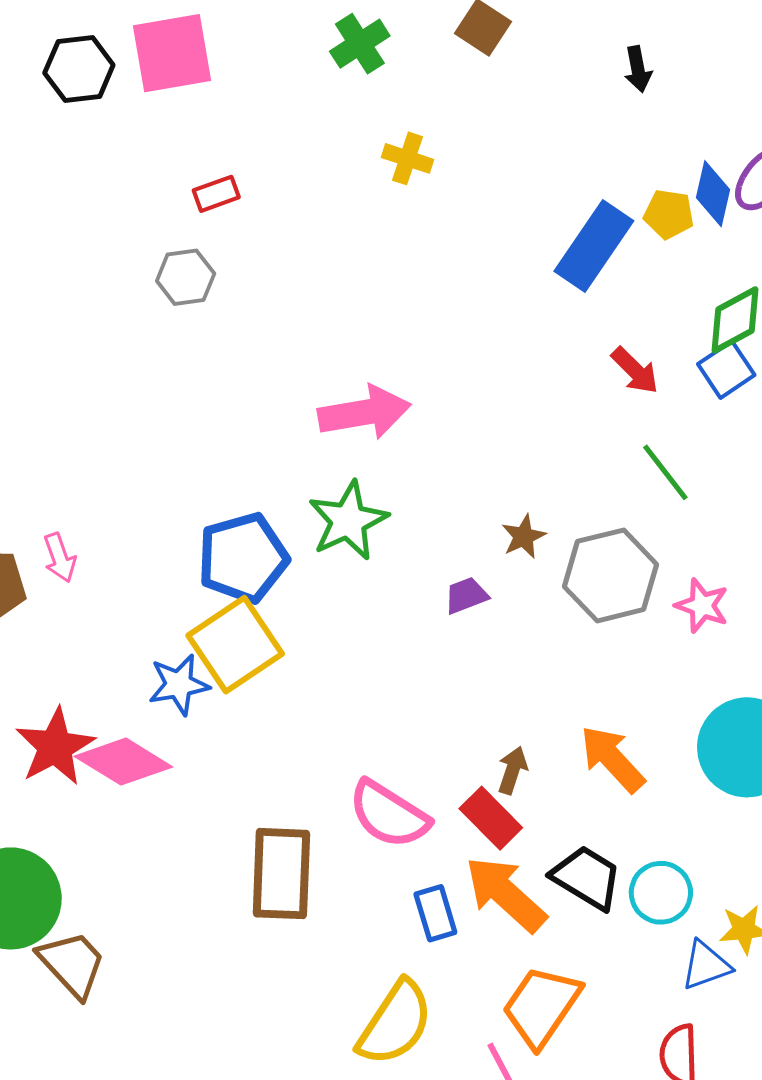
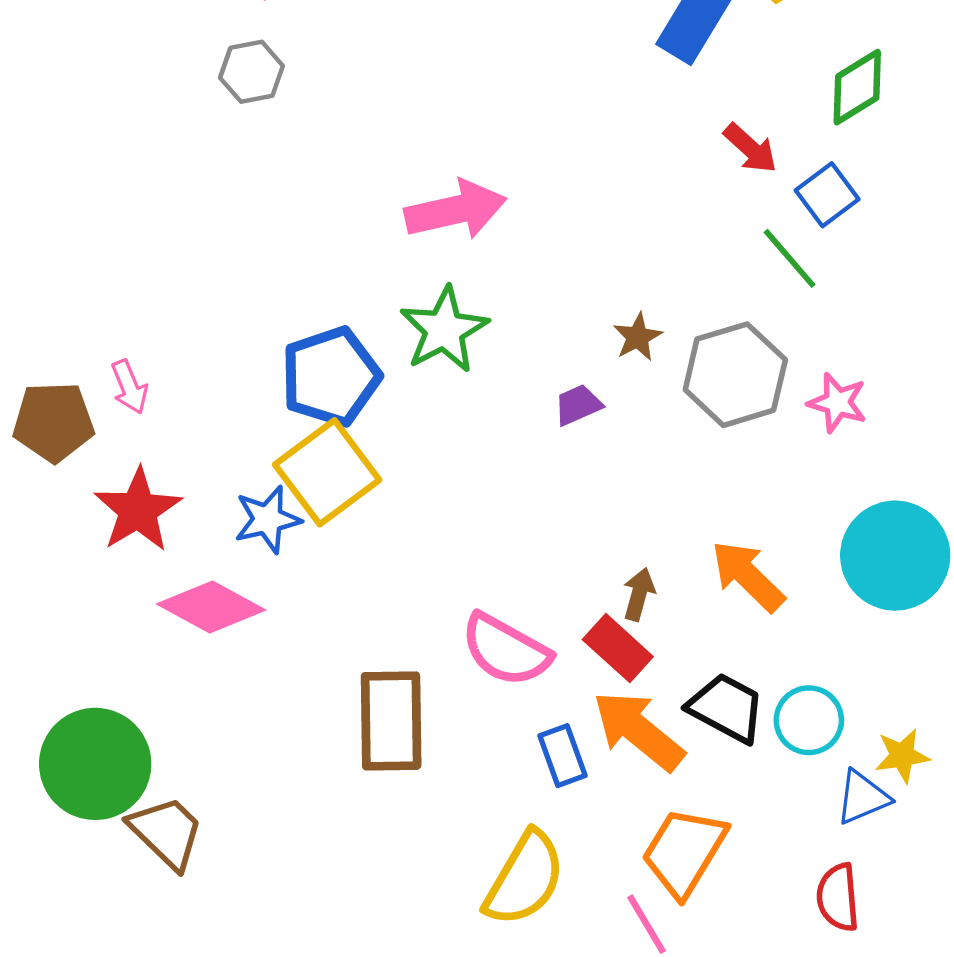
blue square: (726, 370) -> (827, 195), moved
red star: (55, 747) -> (138, 510), moved

